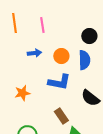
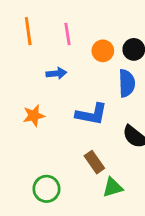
orange circle: (61, 56) -> (103, 51), moved
orange star: (22, 93) -> (34, 116), moved

